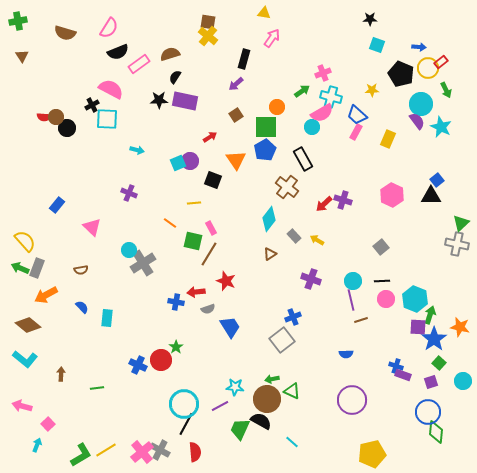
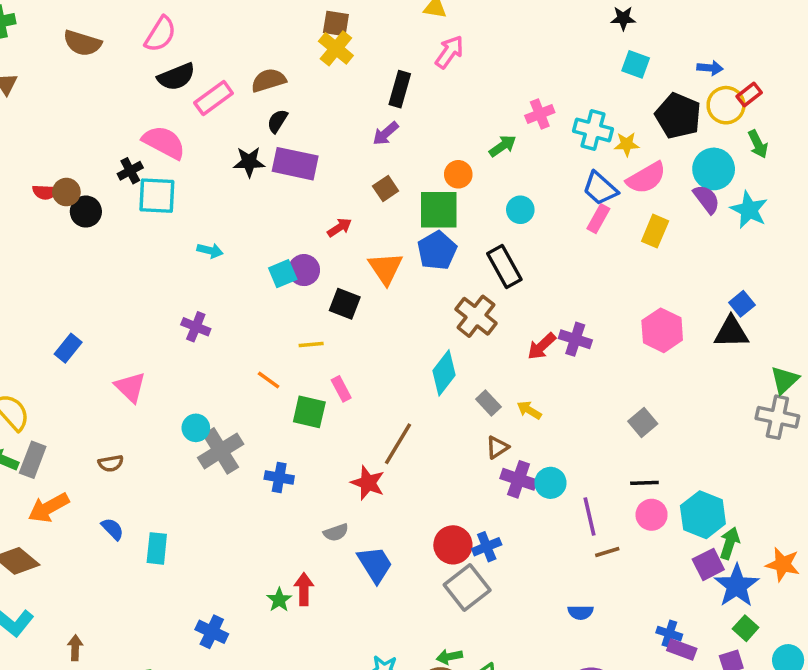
cyan cross: (331, 97) -> (593, 130), moved
pink semicircle: (322, 113) -> (646, 178), moved
brown line: (209, 254) -> (398, 444), moved
brown triangle: (270, 254) -> (497, 447), moved
cyan circle: (353, 281) -> (550, 483), moved
red arrow: (196, 292) -> (304, 589), moved, turned 96
blue cross: (176, 302) -> (279, 478), moved
purple square: (418, 327) -> (708, 564), turned -30
red circle: (161, 360) -> (453, 545), moved

